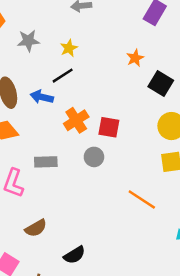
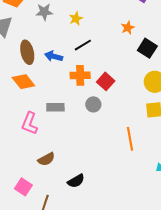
black line: (63, 76) -> (83, 45), moved
orange cross: (76, 120) -> (80, 75), turned 30
red square: (109, 127) -> (106, 81), turned 30
orange line: (142, 199) -> (130, 139), turned 45

